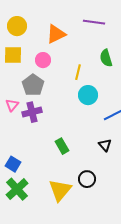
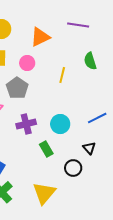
cyan circle: (88, 95) -> (60, 124), moved
purple cross: (32, 112) -> (26, 124), moved
black circle: (87, 179) -> (73, 168), moved

